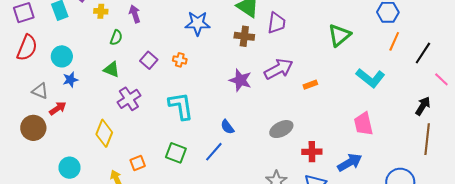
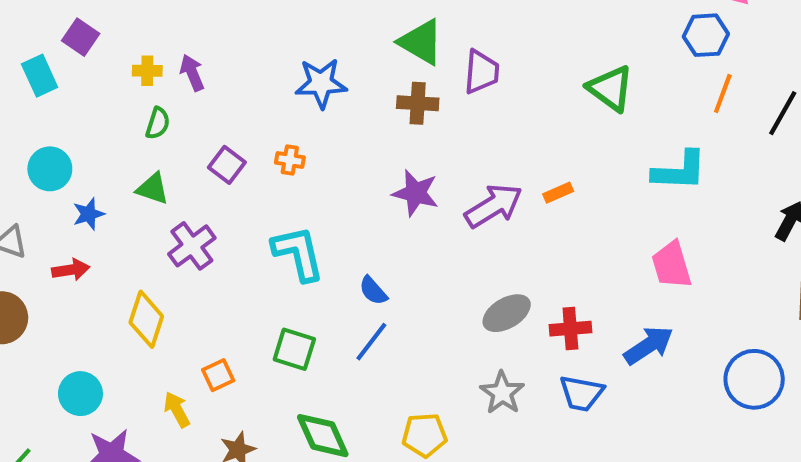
yellow cross: (101, 11) -> (147, 71), moved
green triangle: (339, 35) -> (610, 88), turned -40
purple arrow: (279, 69) -> (494, 206), moved
cyan L-shape: (370, 78) -> (679, 171), turned -32
blue star: (70, 80) -> (89, 214), moved
red arrow: (58, 108) -> (71, 270), moved, turned 30
blue semicircle: (227, 127) -> (373, 291), moved
gray ellipse: (281, 129) -> (507, 313), moved

